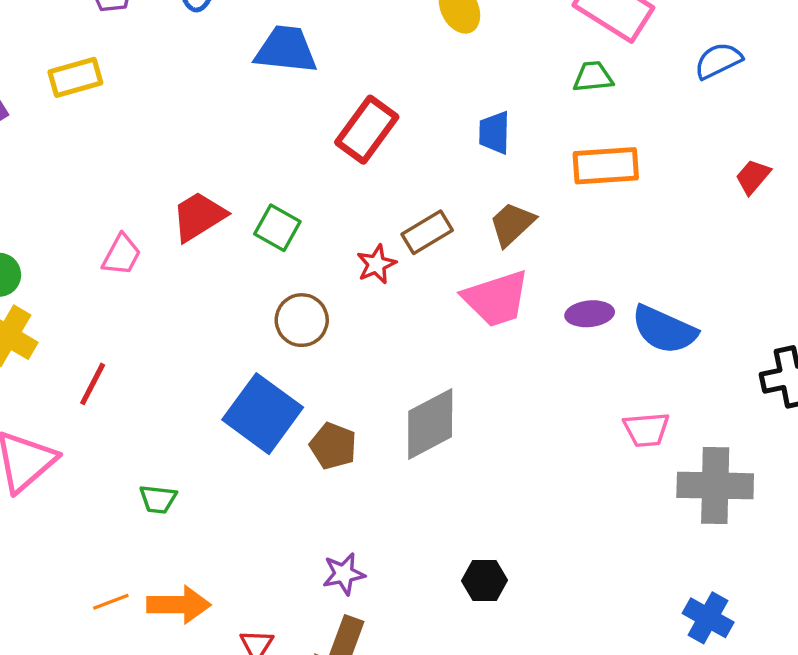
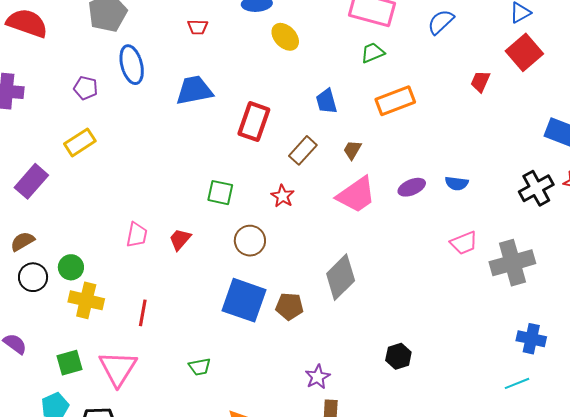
red trapezoid: (199, 216) -> (180, 239), moved, size x0.7
brown trapezoid: (512, 224) -> (352, 150), size x0.7
brown rectangle: (427, 232) -> (303, 150), moved
blue semicircle: (664, 330) -> (457, 183), size x0.6

